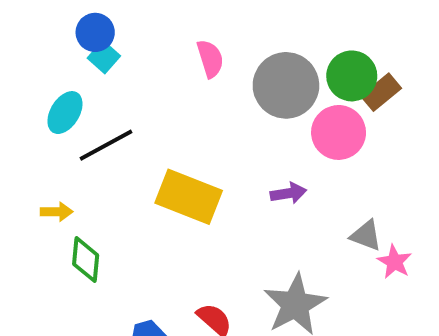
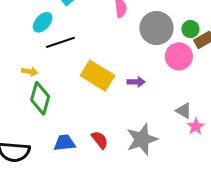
green circle: (352, 76) -> (190, 29), size x0.7
purple arrow: (288, 193) -> (136, 82), moved
green diamond: (86, 260) -> (40, 98), size x1.4

